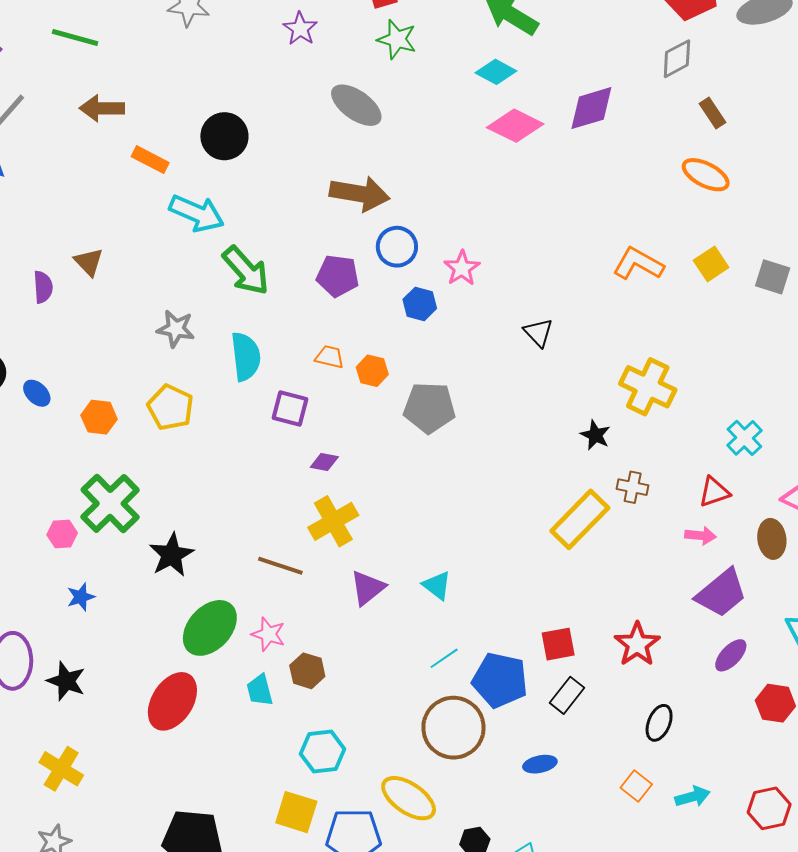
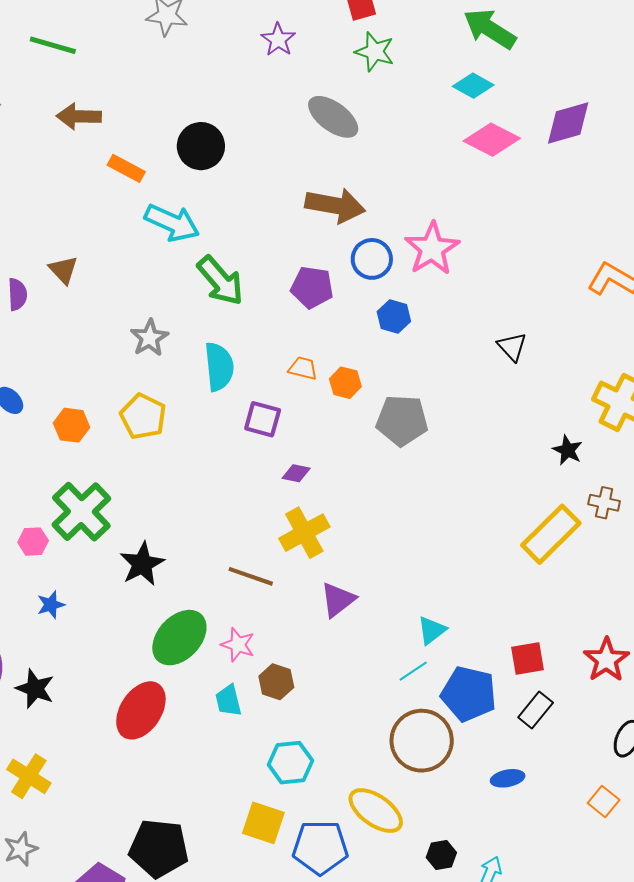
pink star: (462, 268) -> (432, 249), moved, size x1.5
gray star: (176, 329) -> (149, 338), turned 30
cyan triangle: (437, 586) -> (432, 630), moved, turned 44

